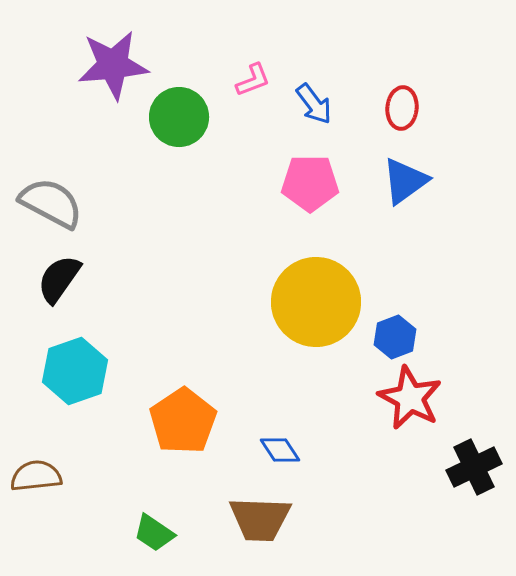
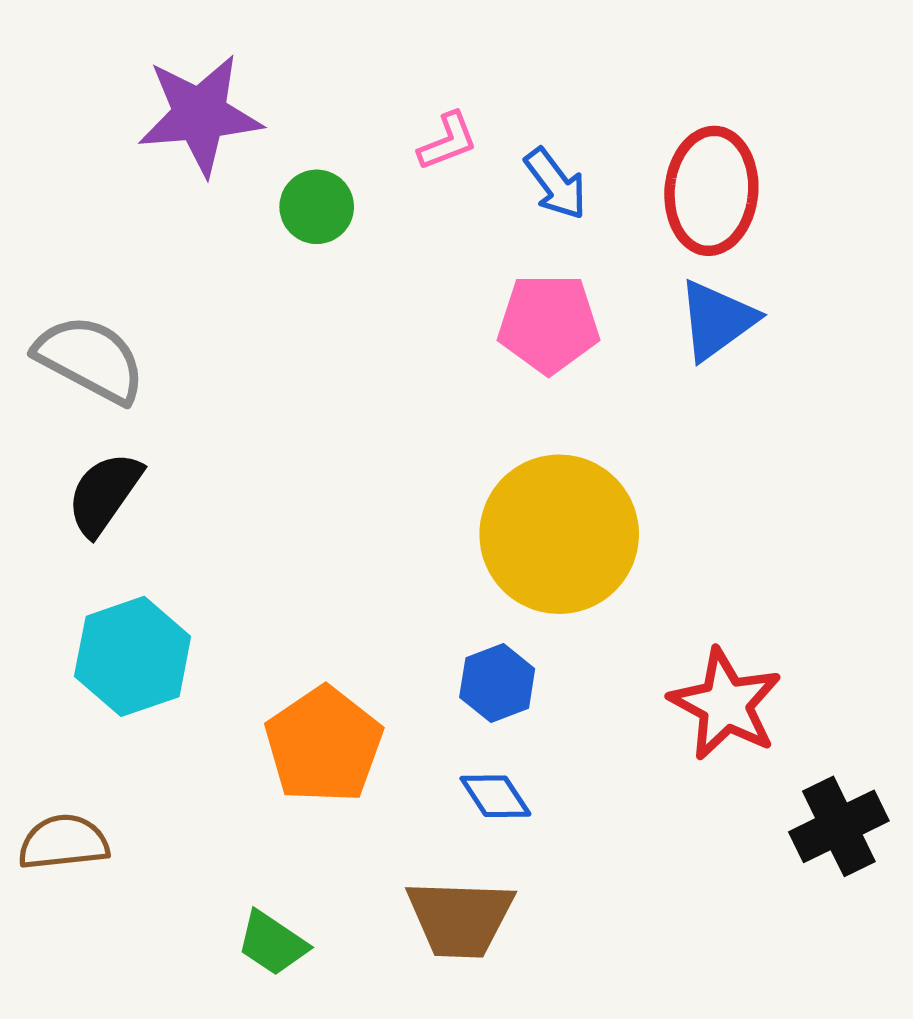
red ellipse: (402, 108) -> (711, 191), size x1.6
green circle: (179, 117) -> (317, 207), size x0.7
blue hexagon: (395, 337) -> (497, 683), moved

